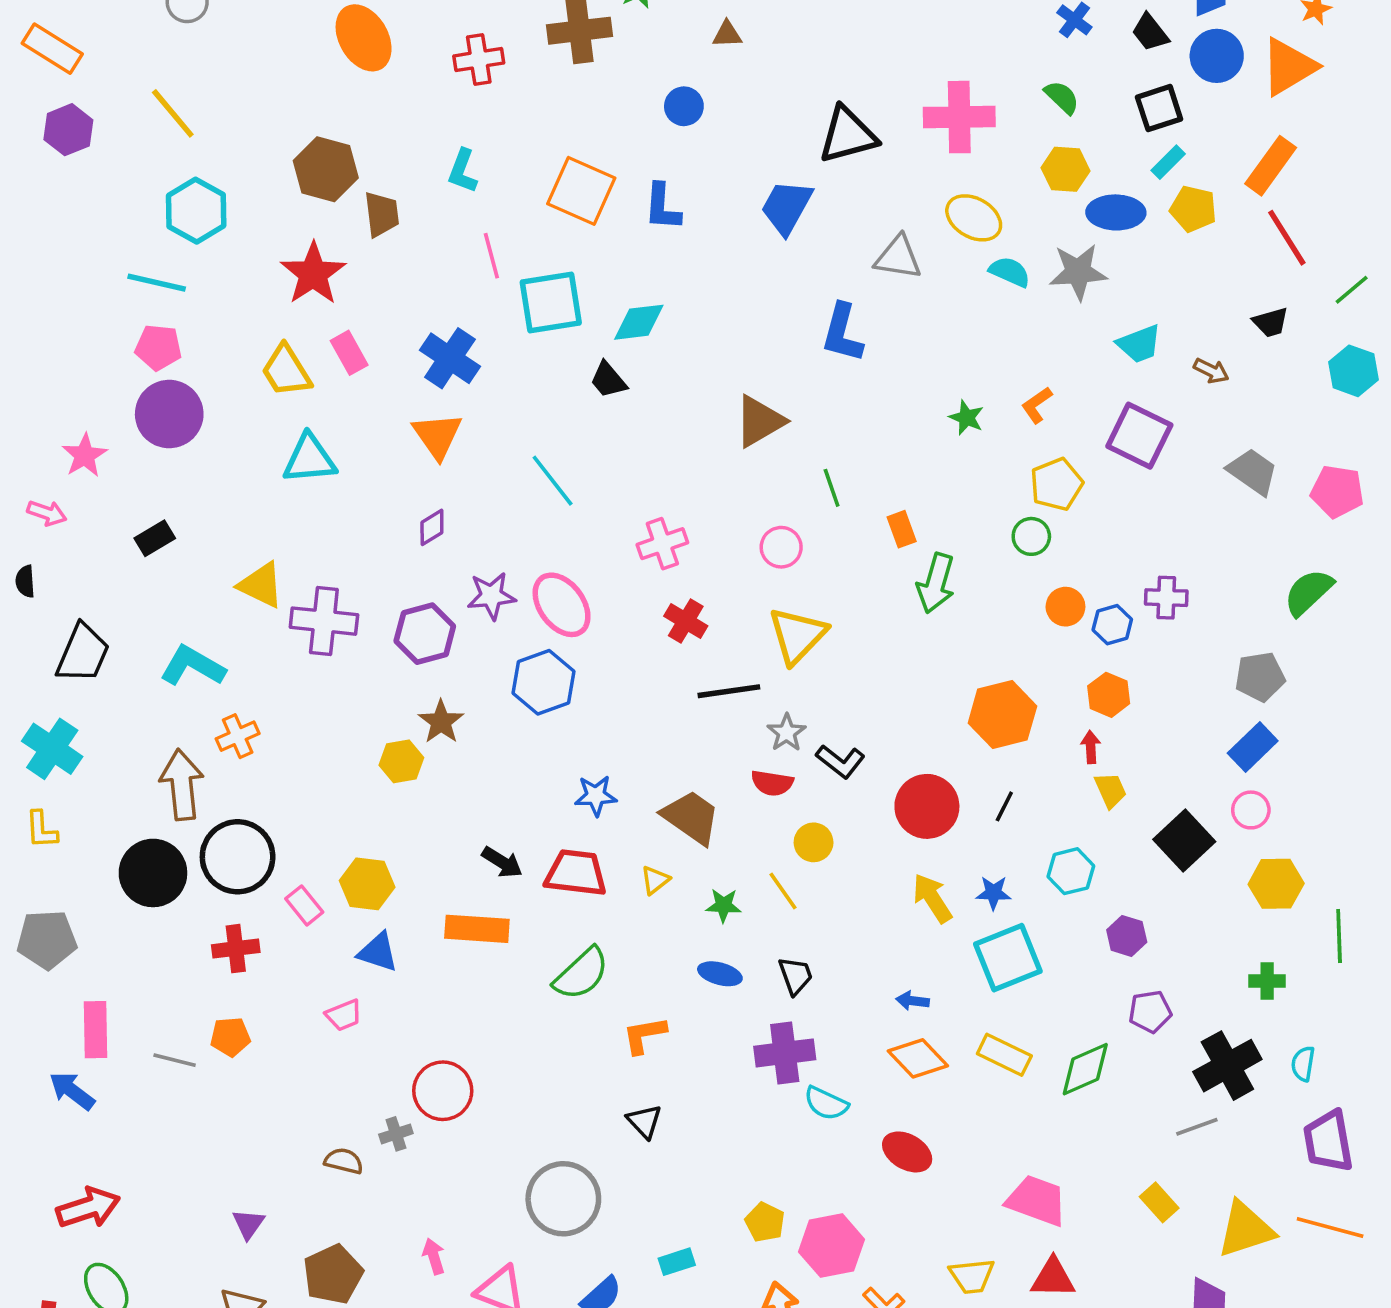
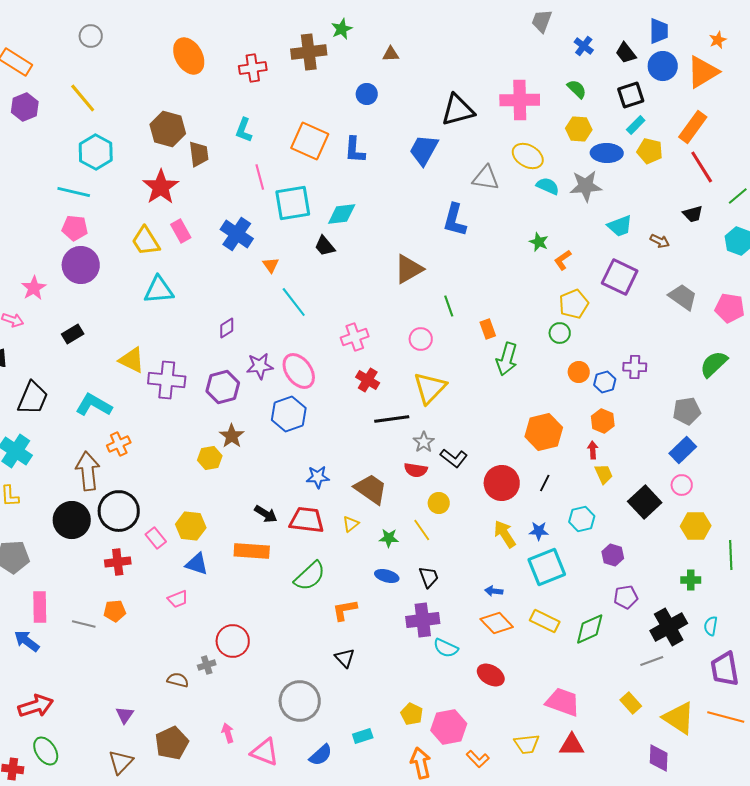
green star: (966, 418) -> (539, 242), moved
orange triangle: (437, 436) -> (271, 265), moved, size x0.6
yellow triangle: (1245, 1229) -> (679, 718), turned 51

